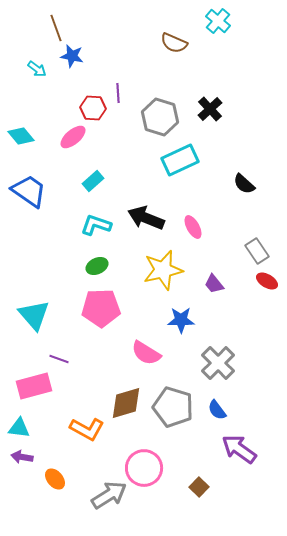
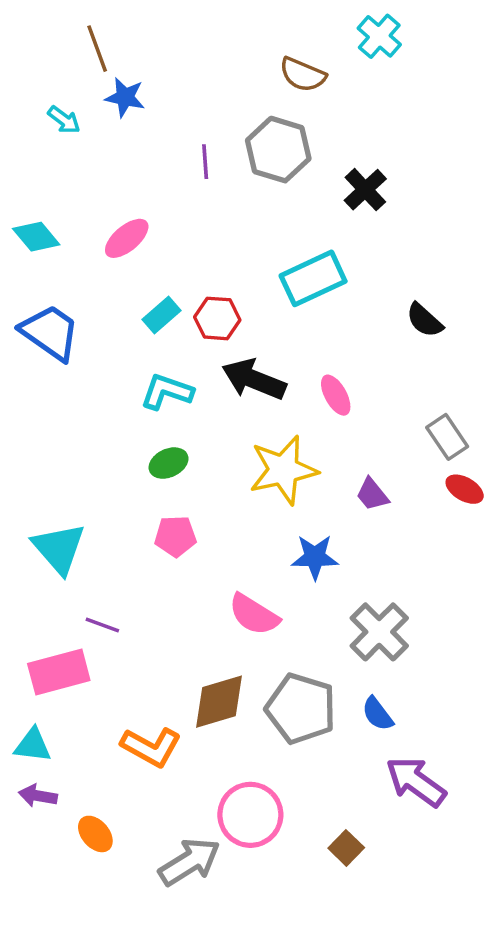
red hexagon: (93, 108) -> (217, 318), moved
gray hexagon: (160, 117) -> (278, 150), moved
pink pentagon: (101, 308) -> (175, 536), size x0.6

